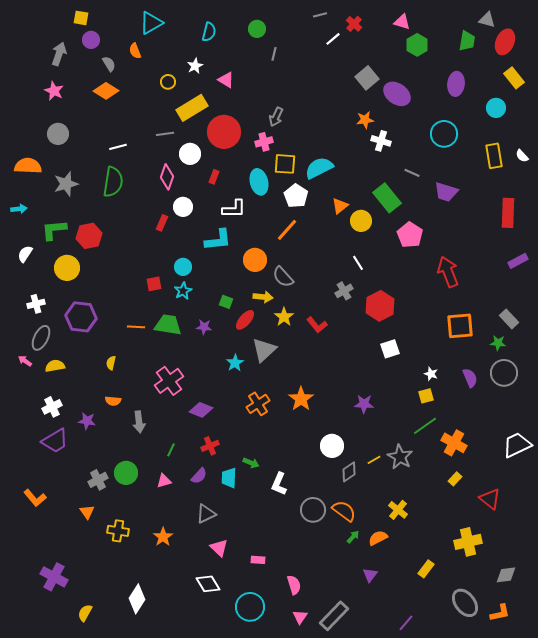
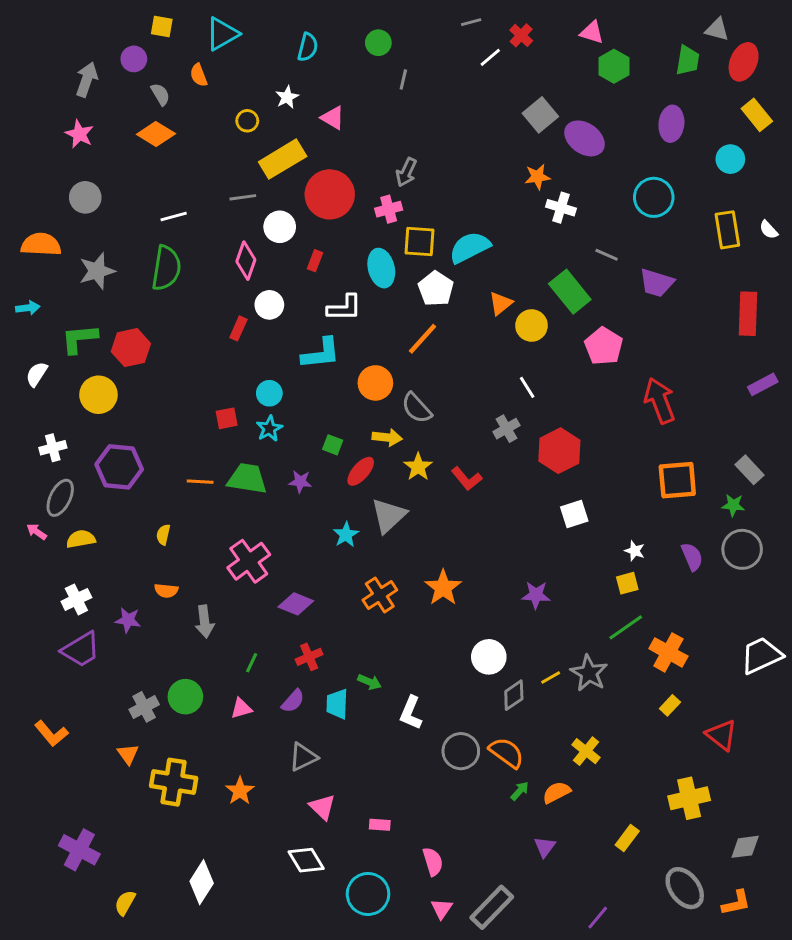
yellow square: (81, 18) -> (162, 27), moved
yellow cross: (118, 531) -> (174, 782), size x1.4

